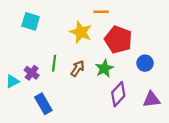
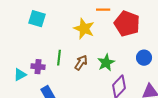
red pentagon: (118, 40) -> (127, 24), moved
purple cross: (32, 73) -> (38, 67), turned -32

